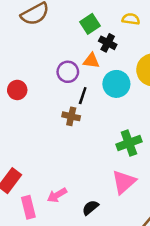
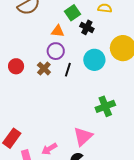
orange triangle: (91, 61) -> (58, 31), moved
brown cross: (71, 116) -> (44, 69), moved, turned 32
pink triangle: (124, 182) -> (83, 136), moved

